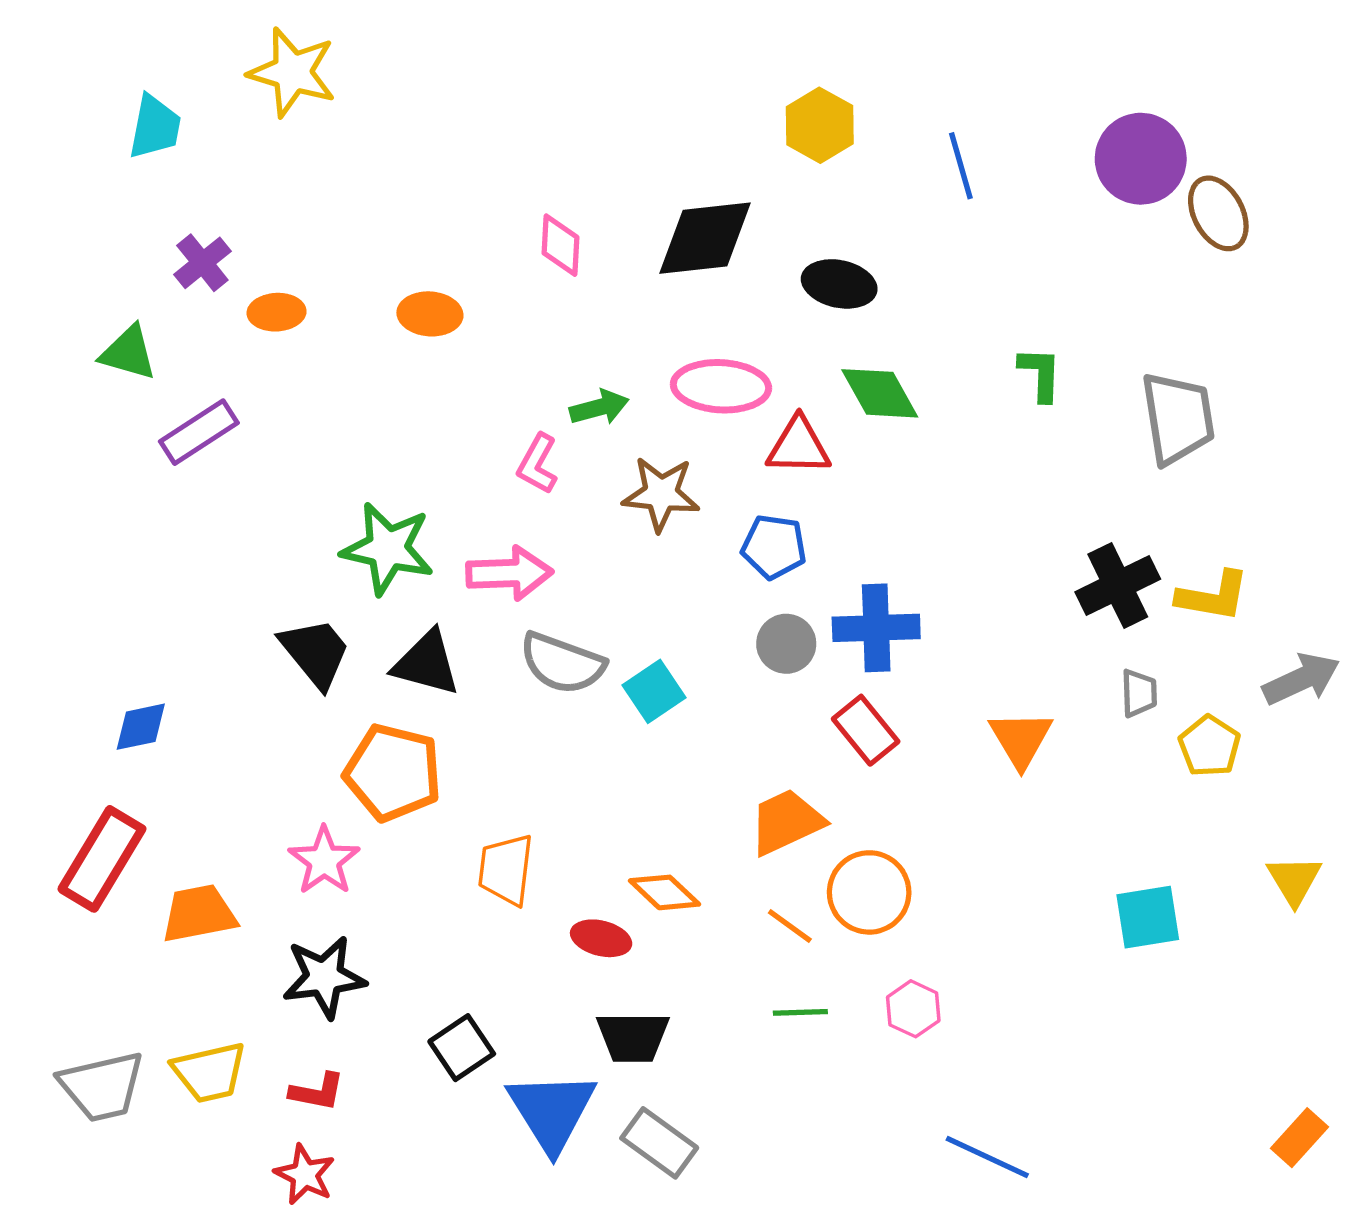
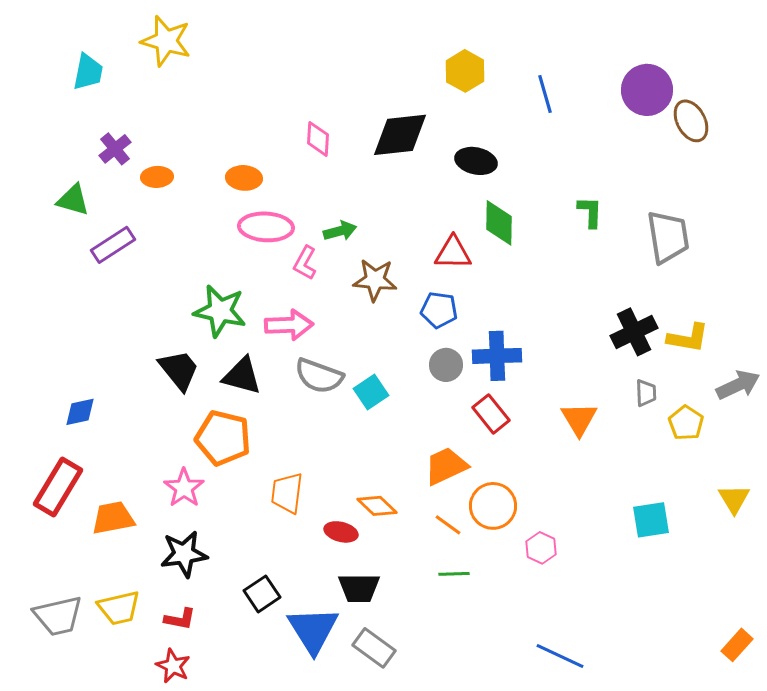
pink ellipse: (721, 386) -> (266, 227), moved
green diamond: (880, 393) -> (499, 223), turned 30
pink hexagon: (913, 1009) -> (541, 548), moved

